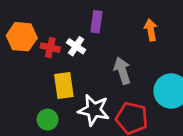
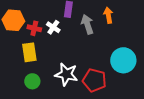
gray arrow: (122, 71) -> (87, 24), moved
yellow rectangle: (64, 86) -> (29, 52), moved

